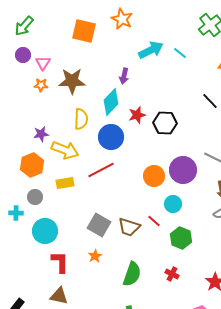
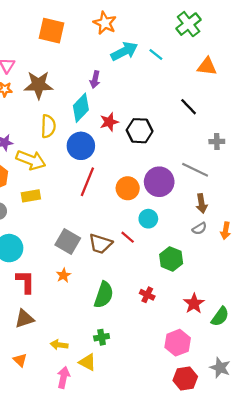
orange star: (122, 19) -> (105, 23), moved
red line: (101, 170) -> (87, 182), moved, turned -40
green hexagon: (181, 238) -> (171, 259), moved
brown triangle: (59, 296) -> (24, 319), turned -30

